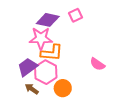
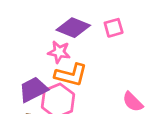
pink star: (41, 38) -> (59, 52), size x0.7

